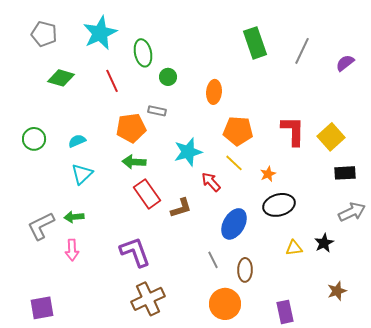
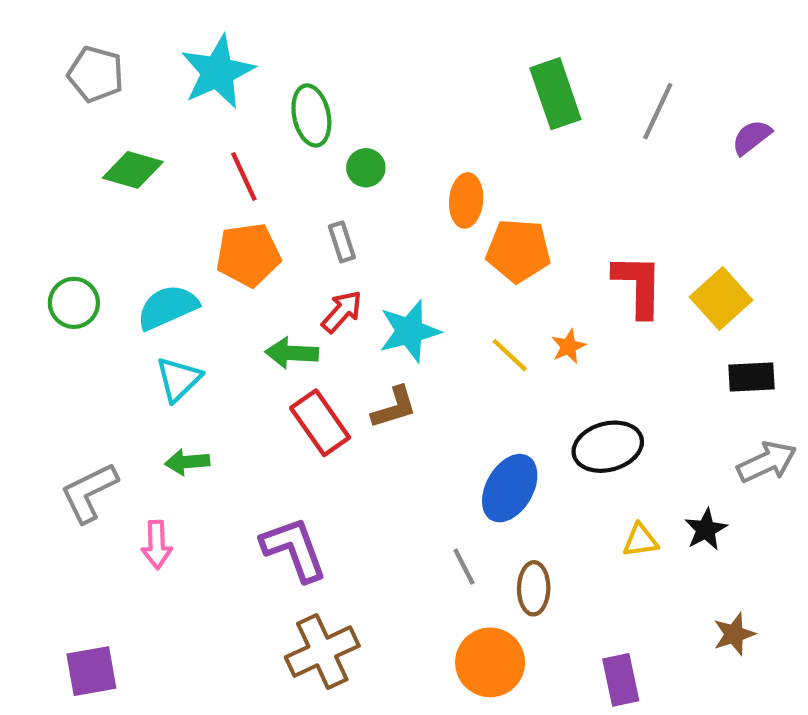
gray rectangle: (157, 111) -> (342, 242), turned 60
orange pentagon: (131, 128) -> (248, 255), moved
orange pentagon: (238, 131) -> (518, 251), moved
cyan semicircle: (77, 141) -> (168, 307), size x1.6
orange star: (268, 174) -> (569, 346), moved
red arrow: (211, 182) -> (342, 312), moved, turned 85
brown L-shape: (181, 208) -> (394, 407), moved
green arrow: (74, 217) -> (187, 462), moved

